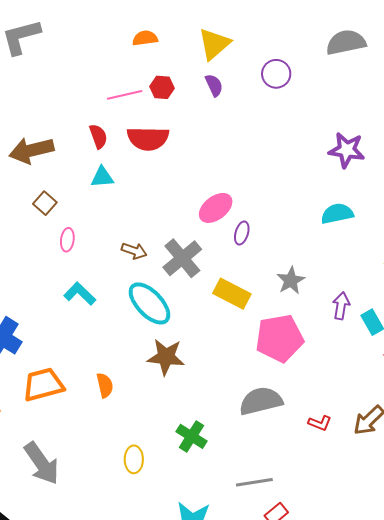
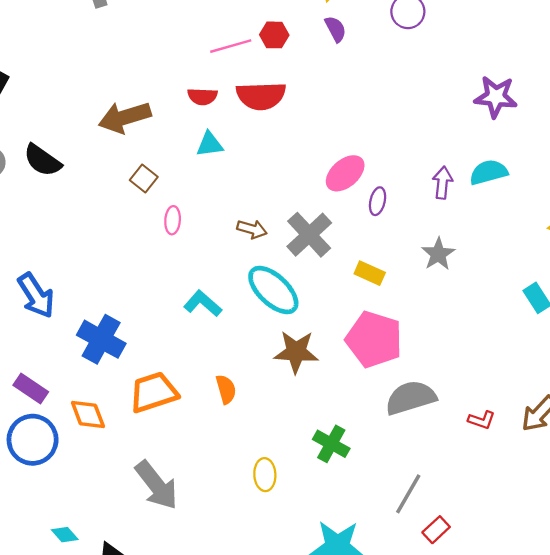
red semicircle: (98, 136) -> (202, 96), turned 115
cyan L-shape: (80, 294) -> (203, 304), moved
yellow rectangle: (232, 294) -> (370, 273), size x0.7
purple arrow: (341, 306) -> (443, 183), moved
pink pentagon: (280, 338) -> (374, 339), moved, turned 30
gray line: (254, 482) -> (408, 494), turned -48

